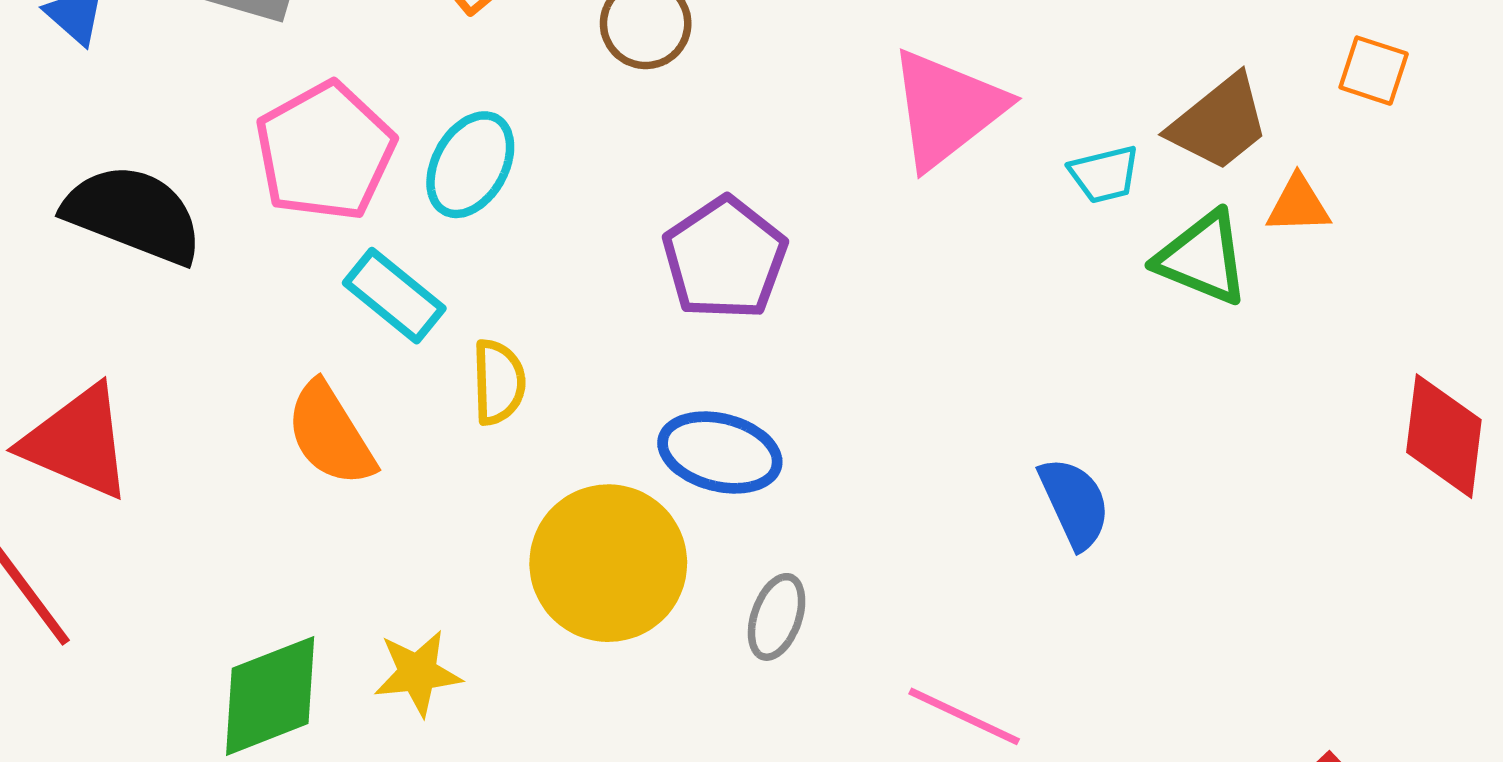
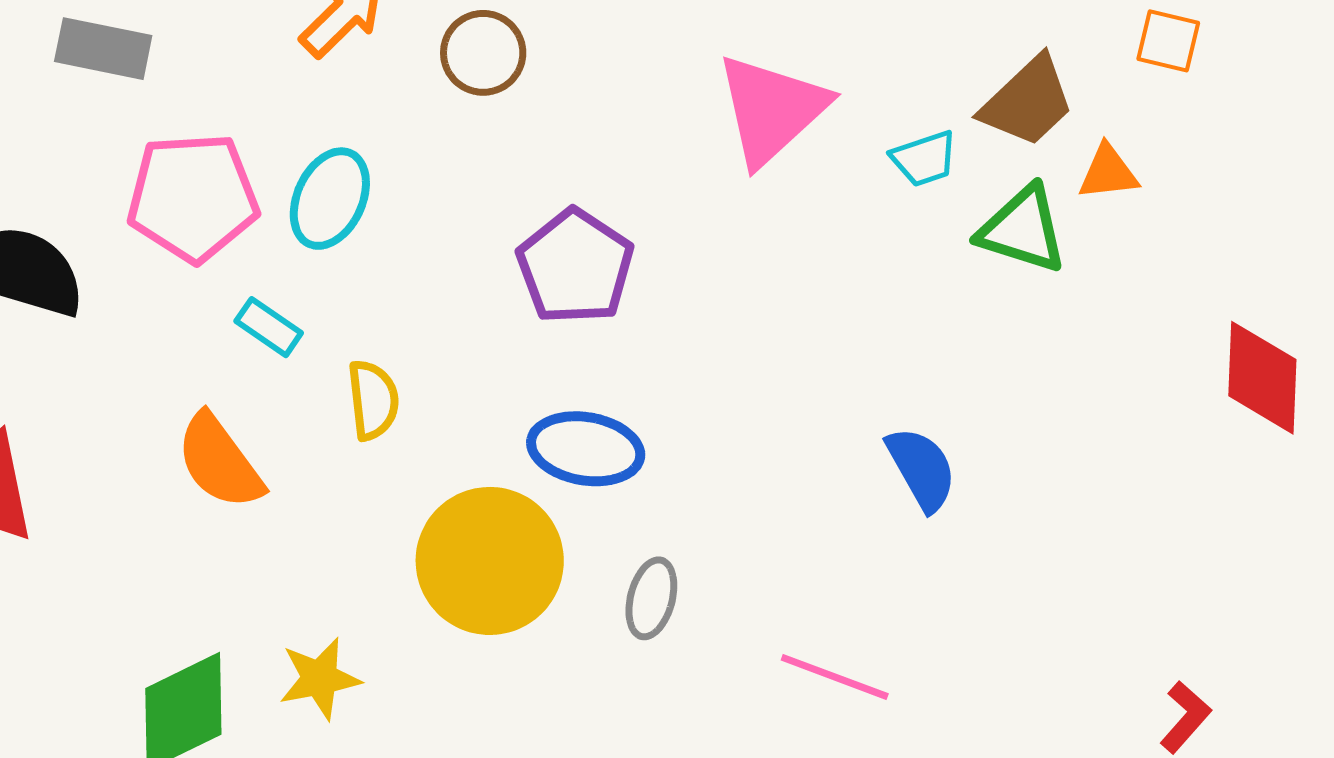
pink pentagon: (325, 151) -> (193, 197), turned 30
cyan rectangle: (394, 296) -> (269, 327), size x0.7

